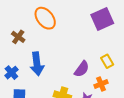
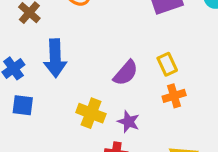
orange cross: (101, 84) -> (174, 96), moved

